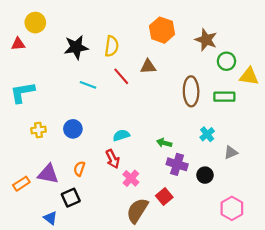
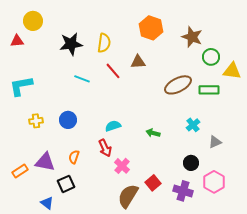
brown ellipse: (191, 91) -> (178, 85), turned 64
purple cross: (177, 164) -> (183, 191), moved
pink hexagon: (232, 208) -> (214, 182), moved

